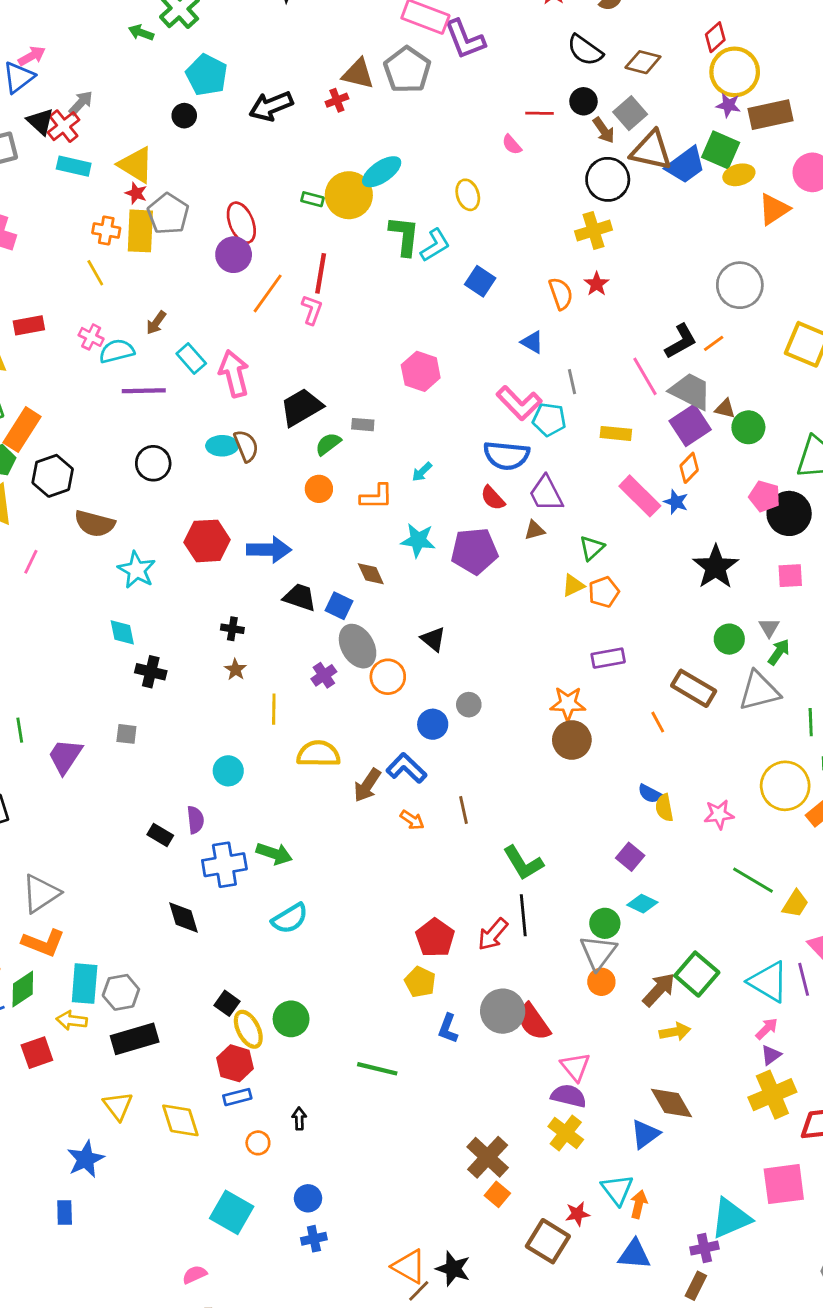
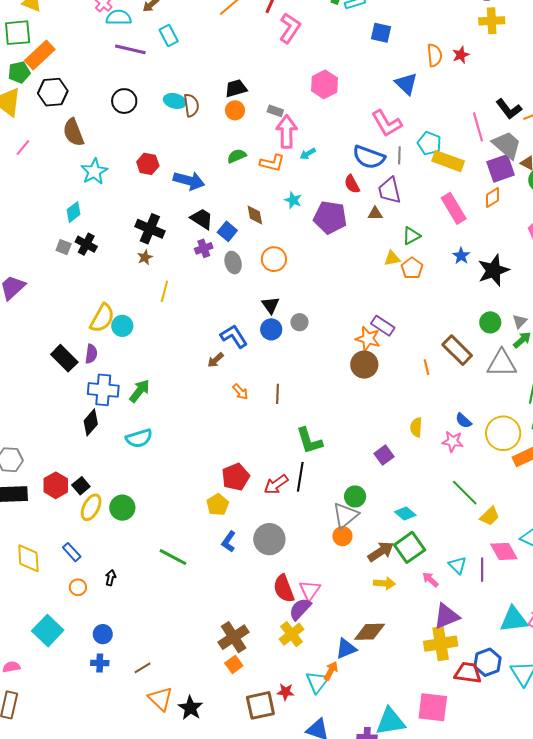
yellow cross: (594, 231) -> (492, 21), moved
blue square: (480, 281) -> (381, 33), turned -35
pink L-shape: (312, 310) -> (290, 28), moved, size x1.4
black L-shape: (681, 341) -> (509, 109), turned 68
blue triangle: (532, 342) -> (406, 84), size x1.4
pink arrow: (234, 374) -> (287, 132), moved
gray line: (572, 382) -> (399, 155), moved
black trapezoid: (301, 407) -> (236, 88), size x0.7
cyan pentagon: (549, 420) -> (429, 143), moved
yellow rectangle: (616, 433) -> (448, 161), size x1.4
green semicircle: (328, 444) -> (237, 156), moved
orange circle: (319, 489) -> (235, 110), moved
blue star: (676, 502) -> (461, 256), moved
brown semicircle: (95, 524) -> (73, 132), turned 40
cyan star: (418, 540) -> (293, 200), size x0.7
red hexagon: (207, 541) -> (148, 164), size x0.7
orange pentagon: (604, 592) -> (412, 268), turned -30
black cross: (232, 629) -> (150, 229), size x1.8
cyan diamond: (122, 632) -> (73, 212), turned 50
black triangle: (433, 639) -> (271, 305), moved
gray ellipse: (358, 646) -> (233, 263), size x0.7
purple rectangle: (608, 658) -> (383, 326), moved, turned 30
purple cross: (324, 675) -> (204, 248), moved
orange circle: (388, 677) -> (274, 259), moved
gray square: (126, 734) -> (64, 247), moved
yellow semicircle: (318, 754) -> (102, 318), moved, turned 104
blue L-shape: (406, 768) -> (234, 336), moved
brown arrow: (367, 785) -> (215, 360), size x0.7
blue semicircle: (650, 794) -> (464, 421), moved
black rectangle: (160, 835) -> (64, 358), size x1.5
green arrow: (274, 854) -> (140, 391), turned -85
cyan diamond: (642, 904) -> (405, 514), moved
black diamond: (184, 917) -> (91, 422), moved, turned 44
cyan triangle: (769, 982) -> (458, 565), size x0.6
red semicircle: (534, 1022) -> (284, 589), moved
yellow ellipse: (248, 1029) -> (91, 507), turned 40
pink arrow: (767, 1029) -> (430, 580), moved, turned -108
purple triangle: (771, 1055) -> (446, 616), size x1.8
red hexagon: (235, 1063) -> (56, 485), moved
purple semicircle: (569, 1096) -> (300, 609), turned -75
blue rectangle: (237, 1097) -> (72, 552), turned 48
brown diamond: (671, 1103) -> (370, 632), turned -76
orange arrow: (639, 1204) -> (331, 671), moved
brown square: (548, 1241) -> (260, 705), turned 32
brown line: (419, 1291) -> (142, 668), moved

